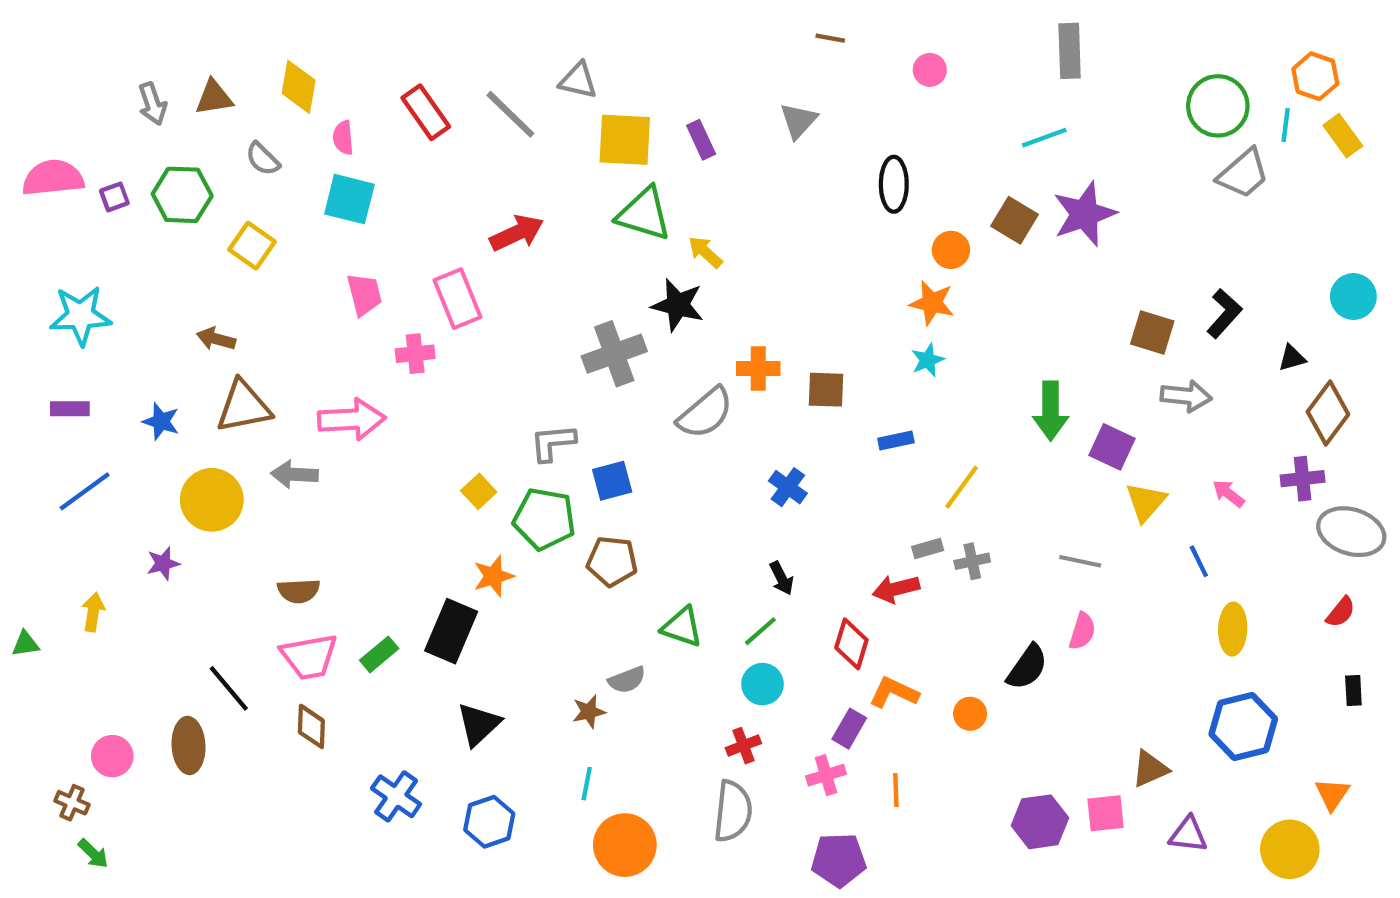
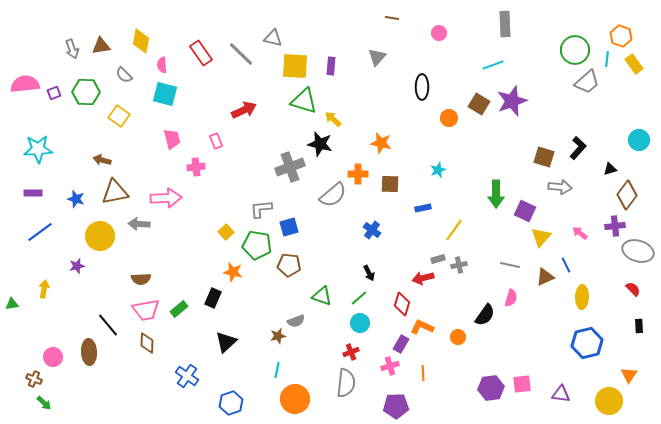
purple rectangle: (701, 140) -> (331, 66), turned 30
pink rectangle: (457, 299) -> (216, 141), size x0.6
orange star: (932, 303) -> (381, 143), moved
orange star: (493, 576) -> (233, 272), turned 30
red semicircle: (1341, 612) -> (633, 289), turned -84
black rectangle: (451, 631) -> (213, 298), size x0.7
brown triangle: (1150, 769) -> (545, 277), moved
blue hexagon: (489, 822) -> (231, 403), moved

